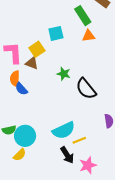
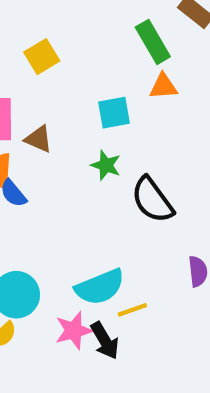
cyan square: (56, 33) -> (114, 113), moved
yellow square: (37, 49) -> (42, 57), moved
pink star: (88, 165) -> (74, 330), moved

